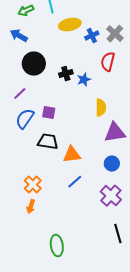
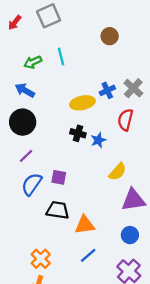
yellow ellipse: (70, 25) -> (82, 103), moved
black circle: (34, 64) -> (23, 122), moved
black cross: (66, 74) -> (78, 133), turned 32
yellow semicircle: (101, 108) -> (118, 172), turned 42

